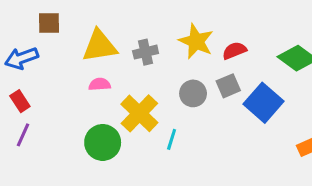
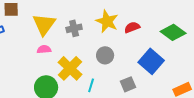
yellow triangle: (100, 46) -> (44, 24), turned -45
gray square: (228, 86) -> (128, 84), moved

